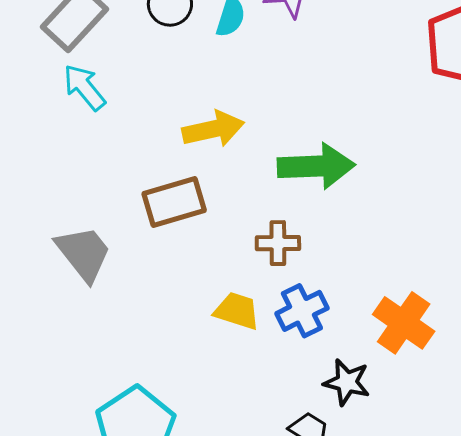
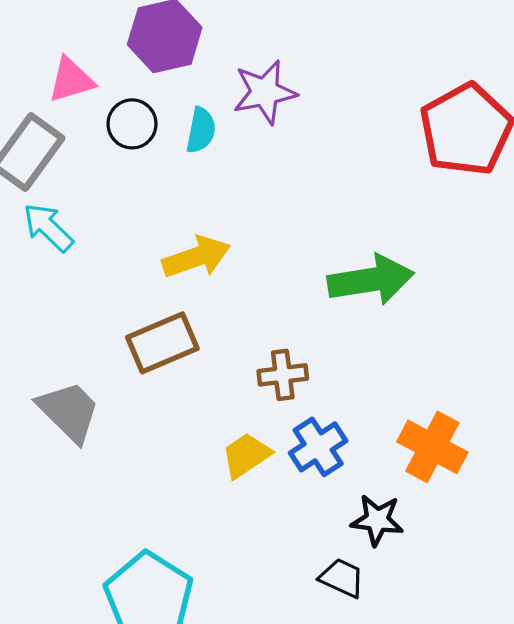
green arrow: (316, 166) -> (371, 280), moved
yellow trapezoid: (237, 311) -> (246, 455), turned -45

